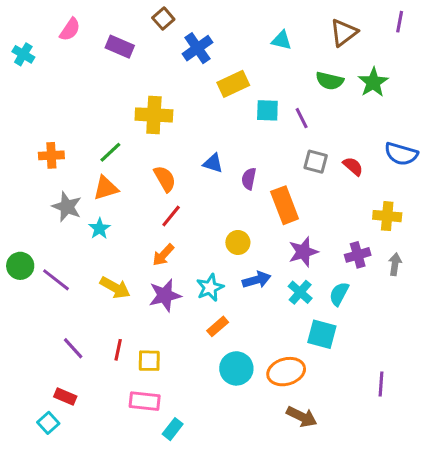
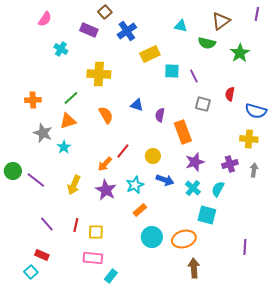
purple rectangle: (120, 47) -> (89, 30), moved
cyan cross: (23, 54) -> (61, 49), moved
green semicircle: (330, 81) -> (207, 43), moved
blue semicircle: (401, 154) -> (256, 111), moved
red semicircle: (353, 166) -> (230, 94), moved, turned -120
red line: (171, 216) -> (123, 151), moved
blue arrow: (257, 280) -> (165, 180), turned 36
yellow arrow: (115, 288) -> (74, 185), turned 84
purple star: (165, 295) -> (106, 190), turned -30
brown arrow: (302, 417) -> (194, 268), turned -120

